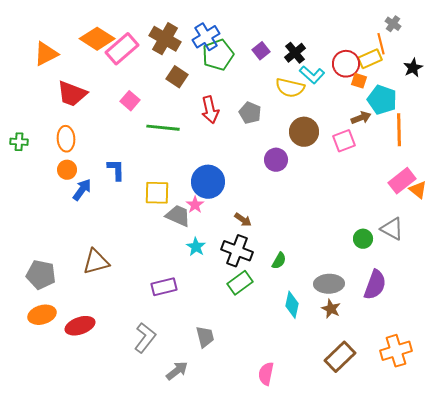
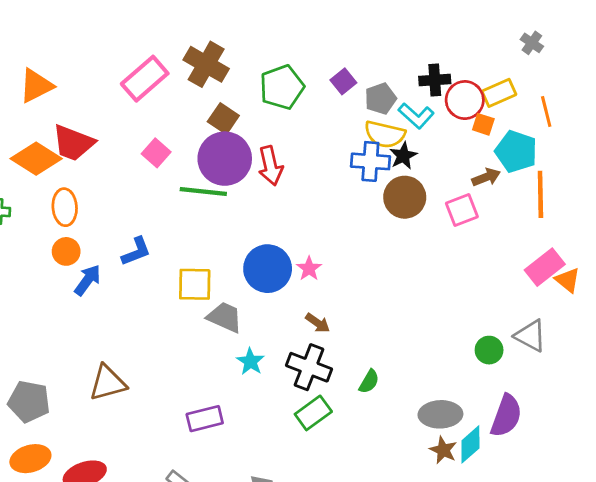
blue cross: (206, 37) -> (370, 161), moved, turned 36
orange diamond: (97, 39) -> (36, 159), moved
orange line: (381, 44) -> (546, 111), moved
black cross: (295, 53) -> (435, 80), moved, turned 35
black star: (413, 68) -> (403, 156), moved
gray pentagon: (250, 113) -> (380, 99), moved, turned 30
purple circle: (276, 160) -> (225, 159), moved, size x1.6
blue L-shape: (116, 170) -> (136, 251), turned 70
pink star: (195, 205) -> (309, 269), moved
cyan diamond: (292, 305) -> (470, 444), moved, turned 36

